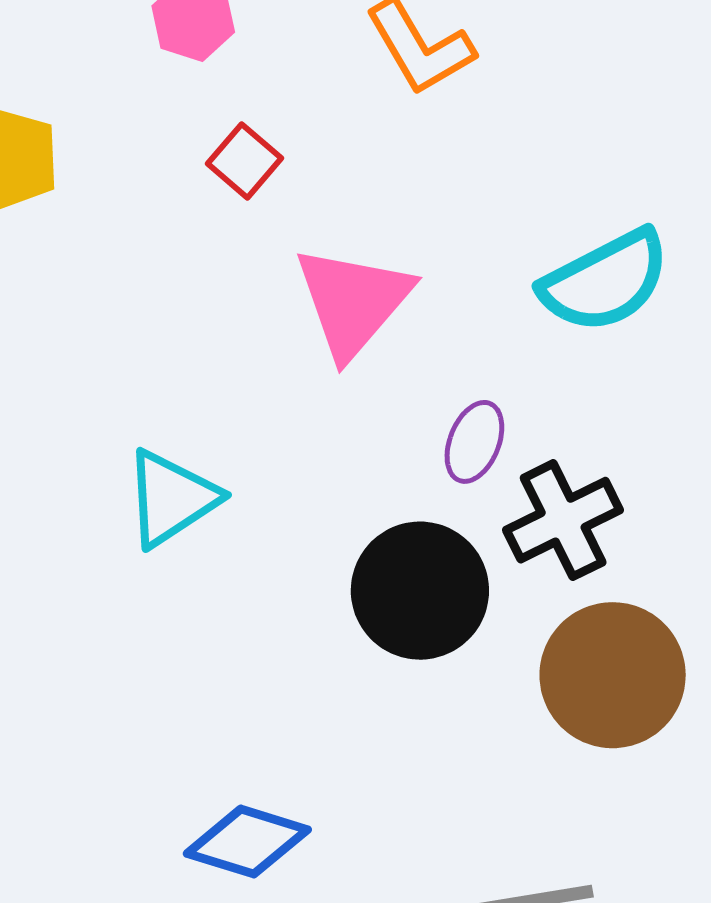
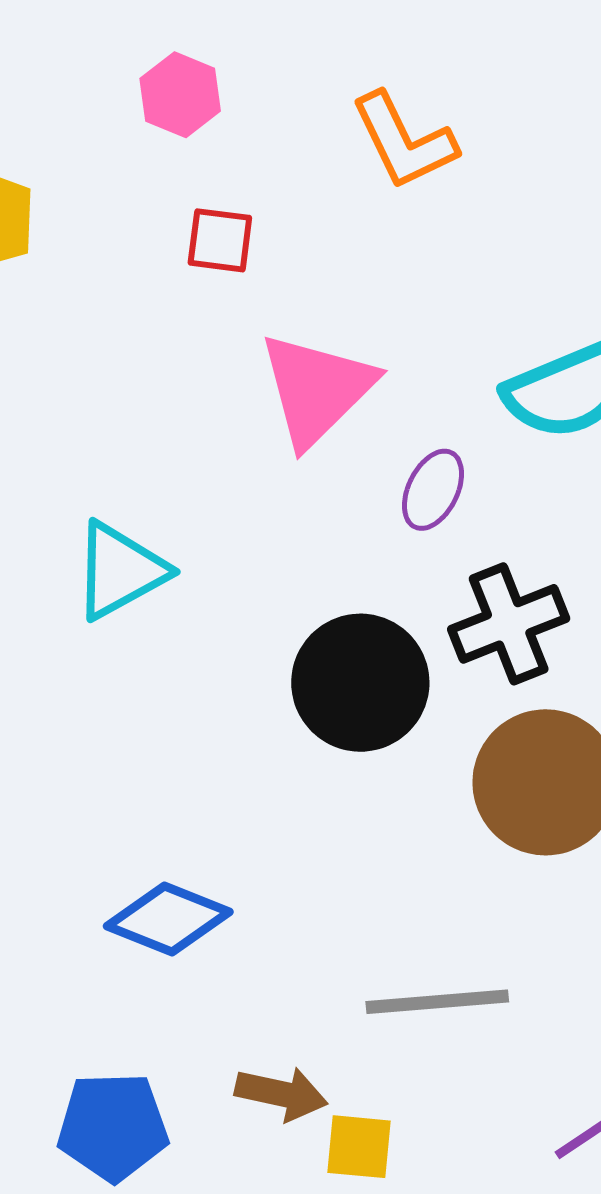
red square: (244, 161) -> (220, 240), turned -38
purple ellipse: (474, 442) -> (433, 490), moved

